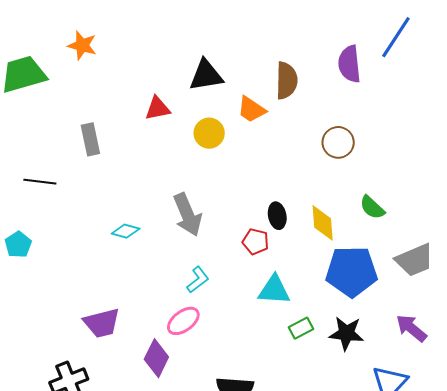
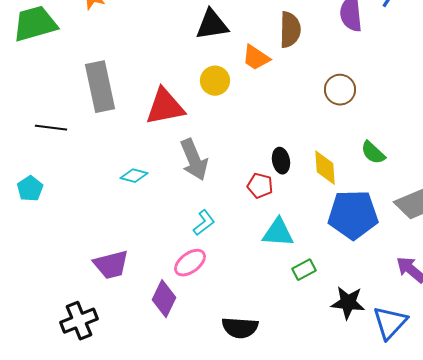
red triangle: (158, 108) -> (165, 107), moved, size x1.6
gray rectangle: (90, 139) -> (100, 87), size x1.6
black star: (346, 333) -> (348, 303), moved

